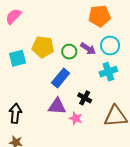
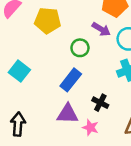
yellow pentagon: (43, 47) -> (48, 21), moved
purple arrow: (88, 49) -> (101, 29), moved
cyan square: (18, 58) -> (19, 71), moved, turned -36

